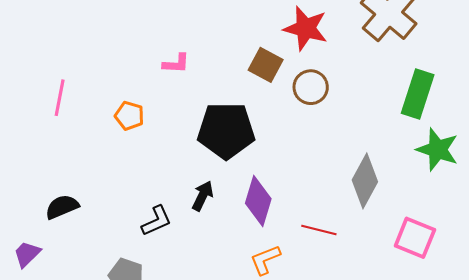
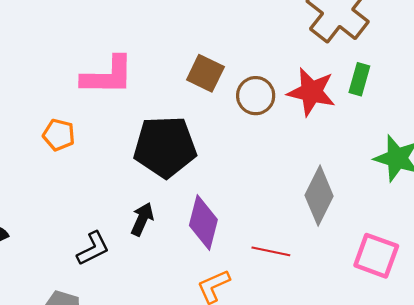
red star: (306, 28) -> (311, 92), moved
pink L-shape: (176, 64) -> (108, 76), size x1.8
green rectangle: (418, 94) -> (359, 79), moved, size x0.6

